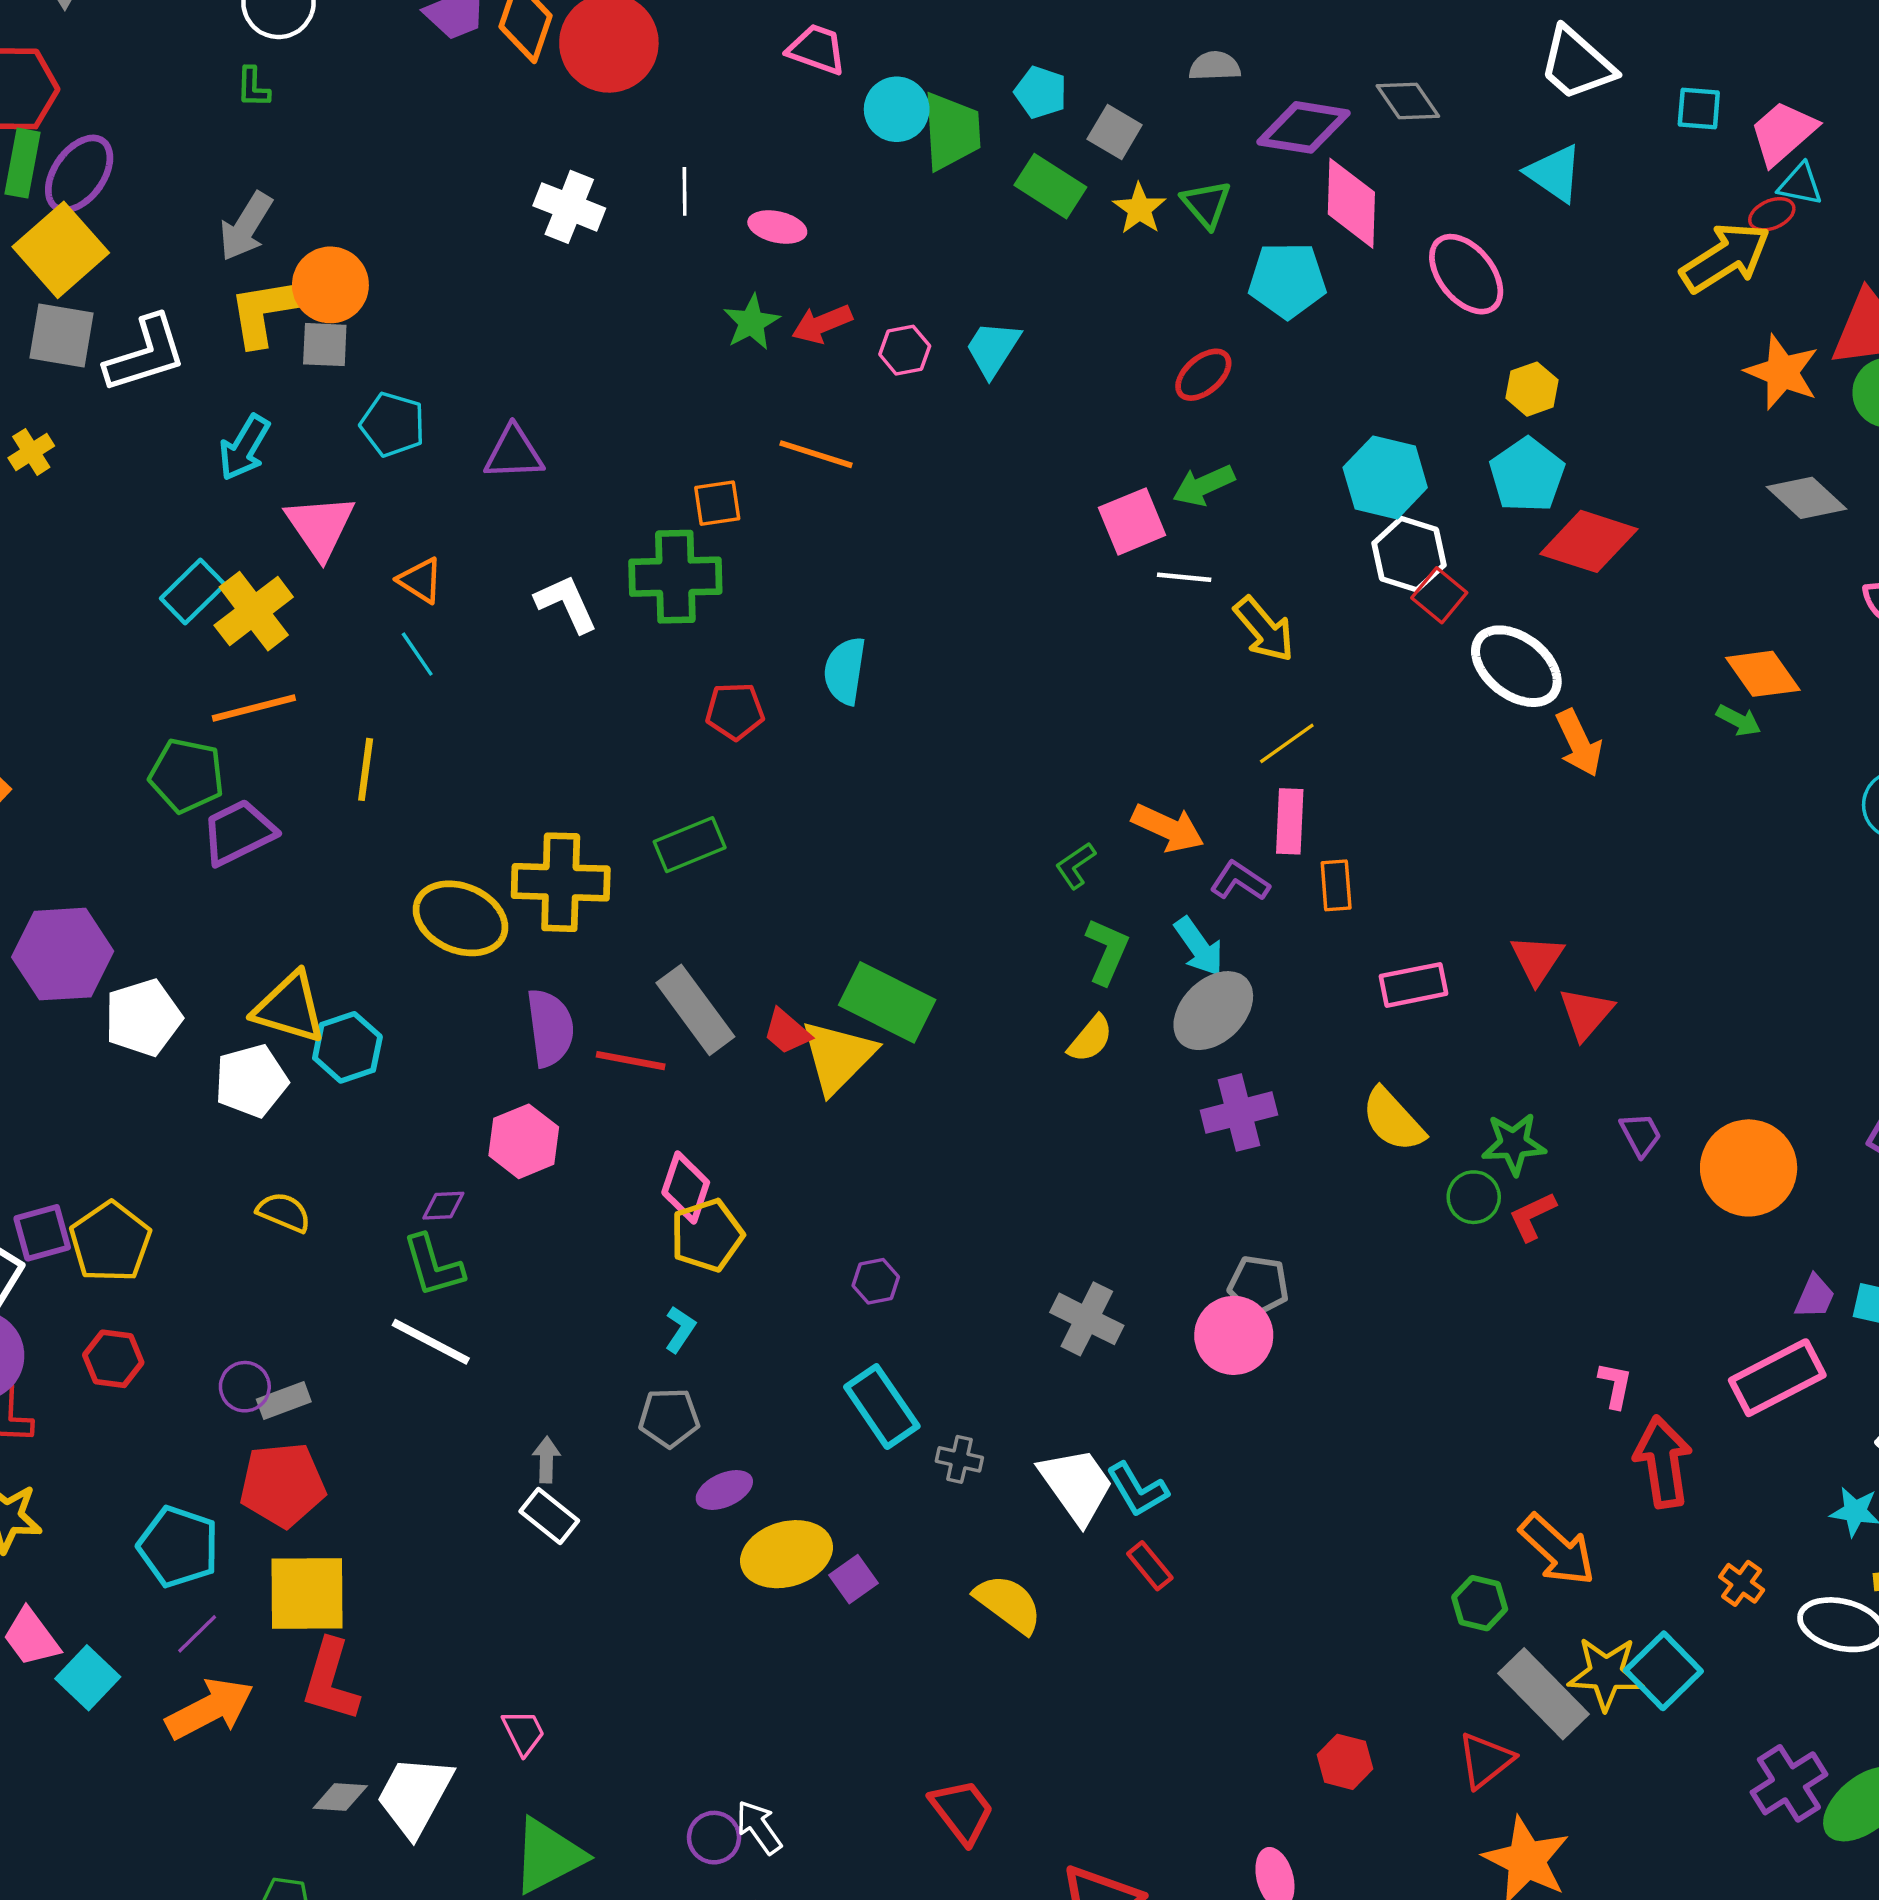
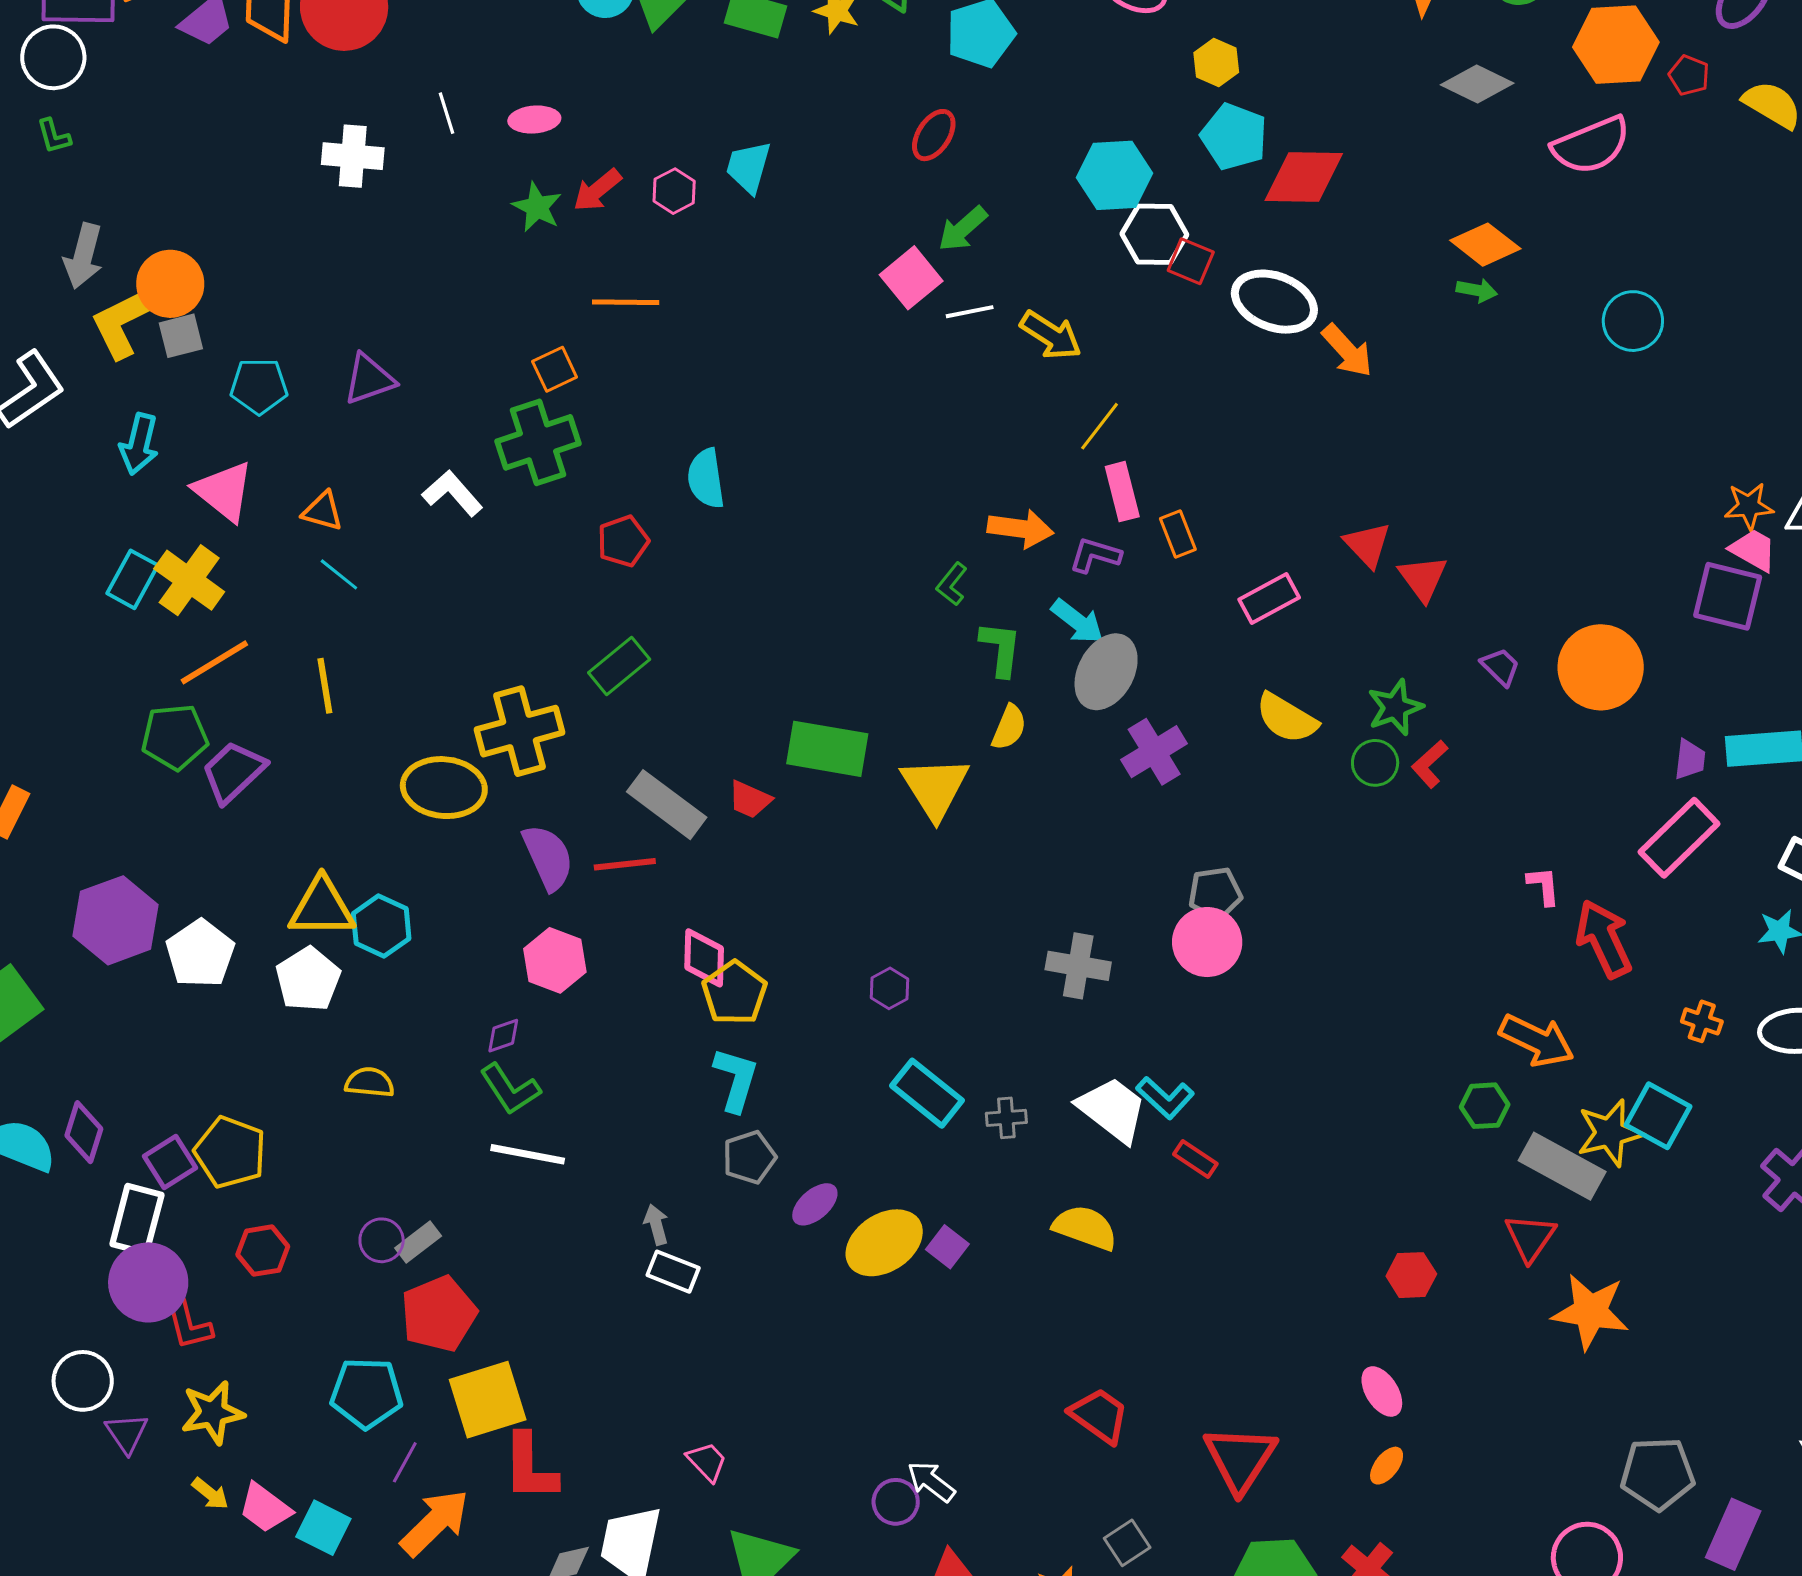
yellow triangle: (838, 1056) -> (935, 788), moved
cyan L-shape: (680, 1329) -> (736, 1079), size x1.6

